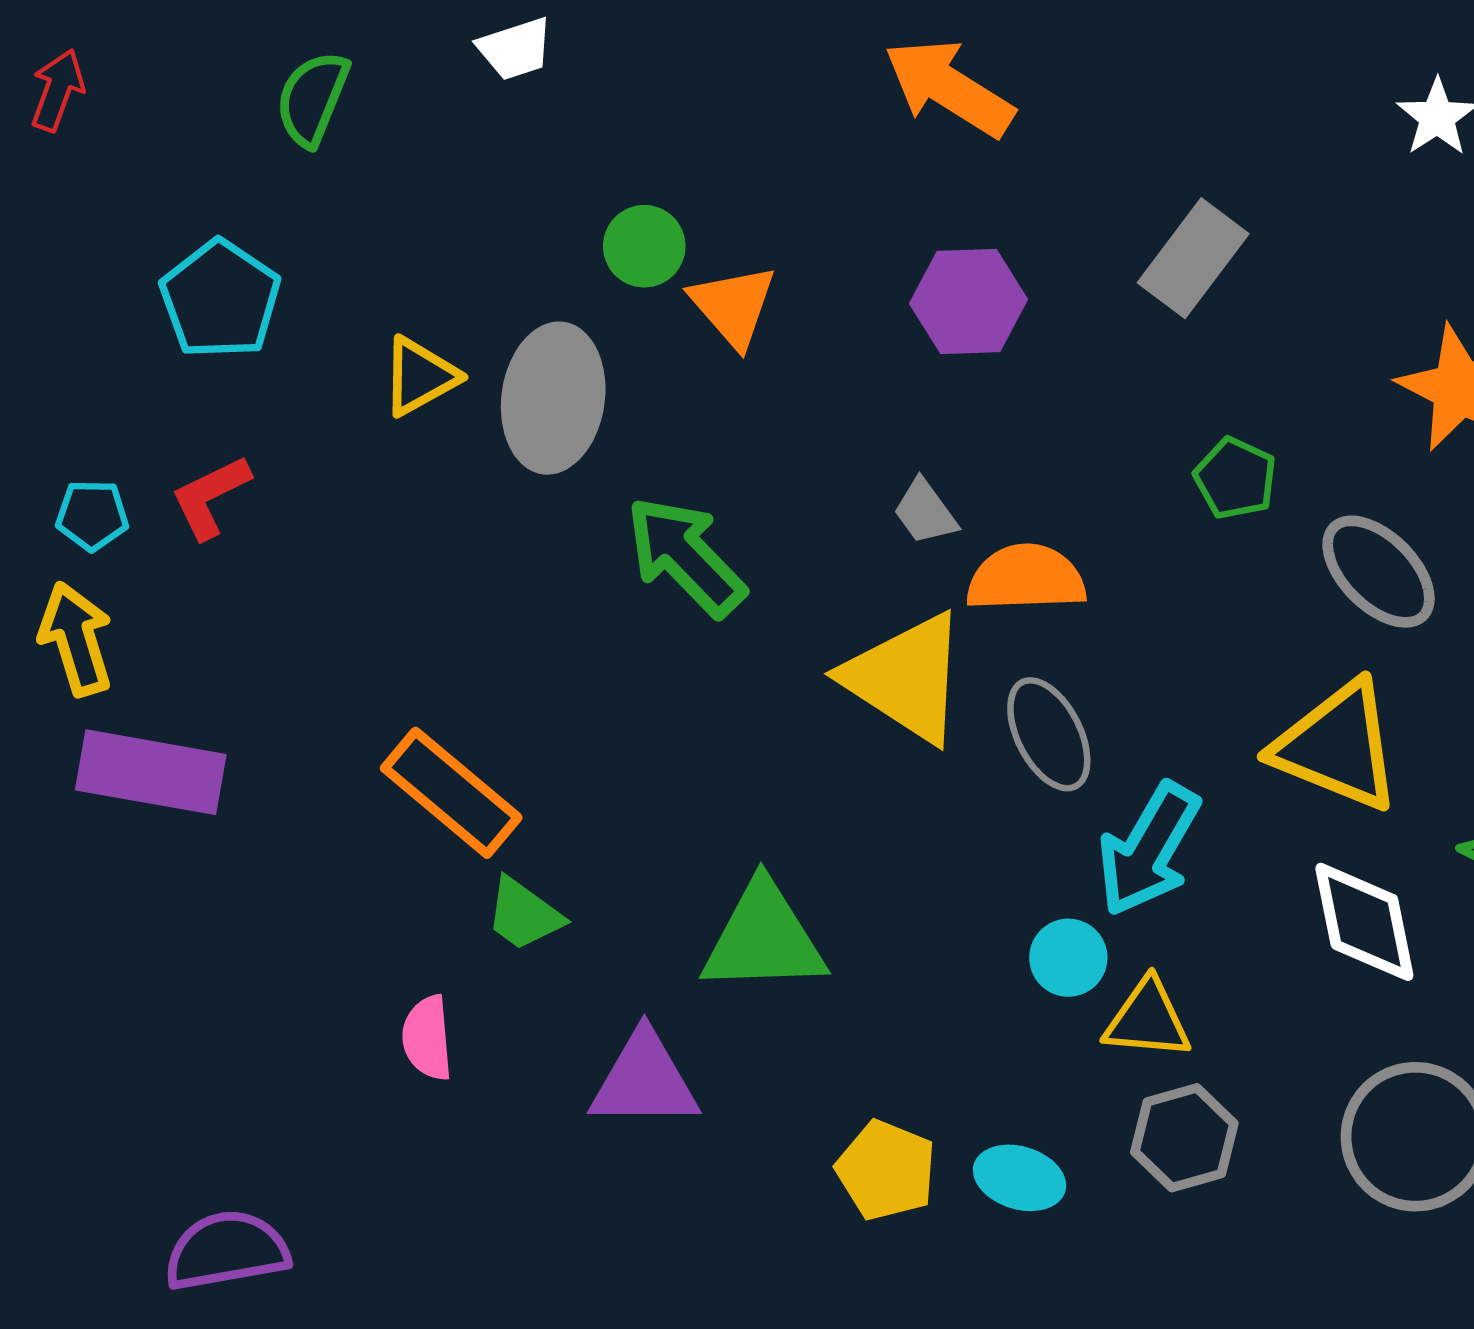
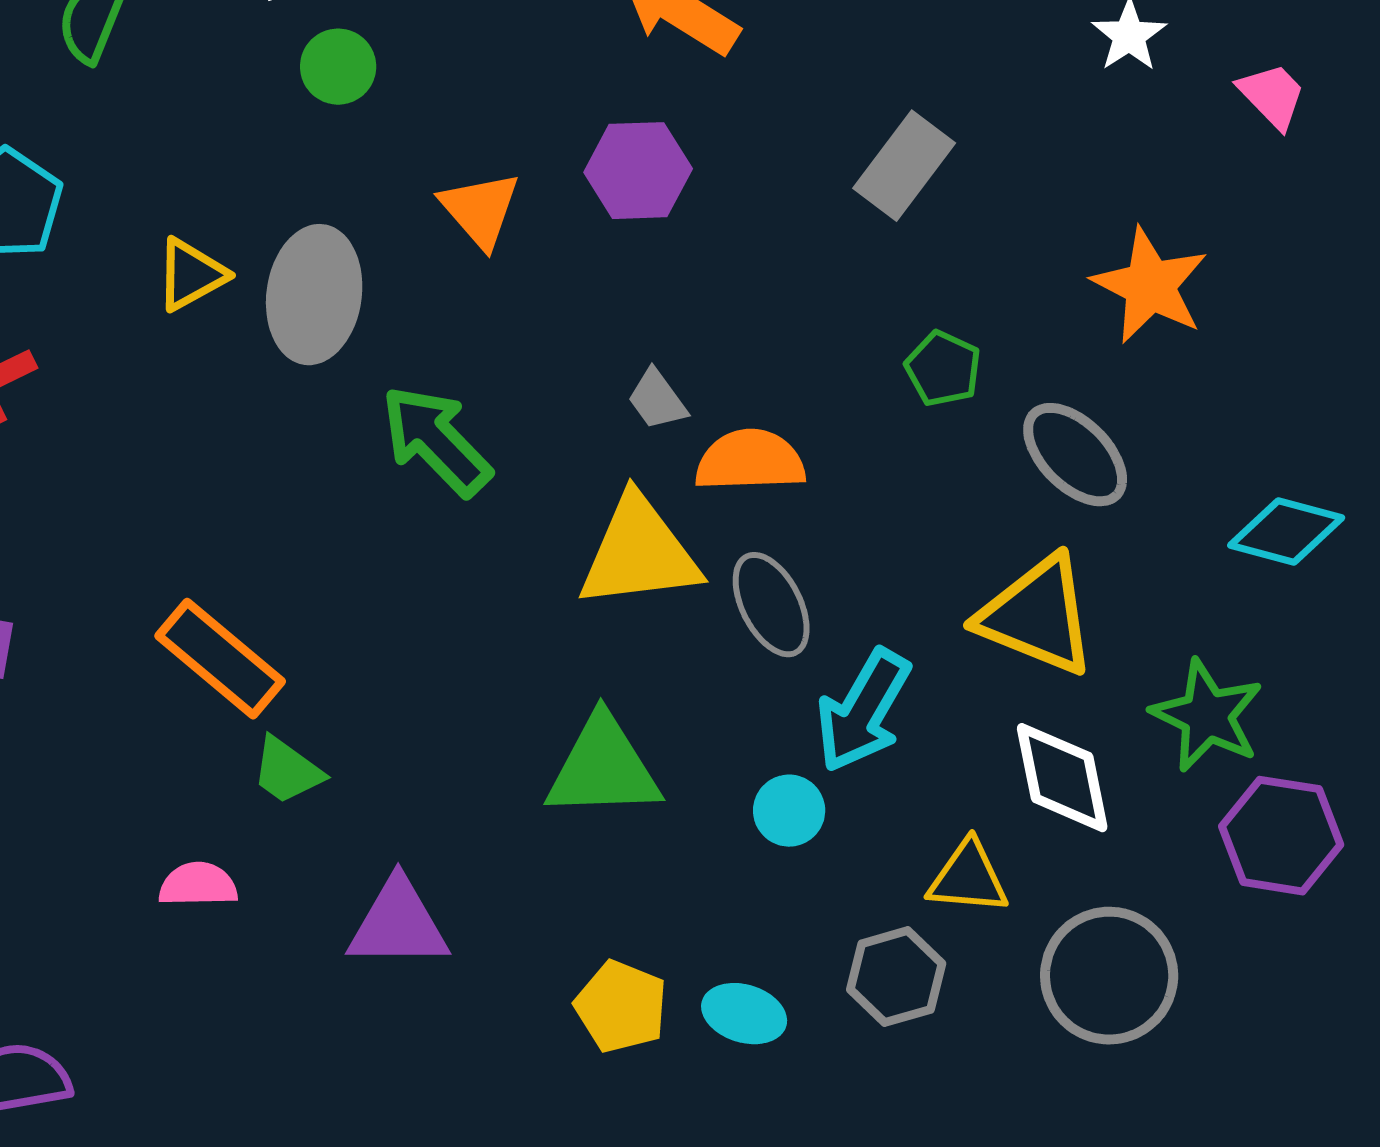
green circle: (644, 246) -> (338, 67), moved
purple hexagon: (969, 302) -> (638, 171), moved
yellow triangle: (906, 678) -> (639, 553), turned -40
green triangle: (764, 938) -> (603, 768), moved
yellow triangle: (1148, 1020) -> (968, 878), moved
pink semicircle: (427, 1038) -> (198, 885), turned 94

